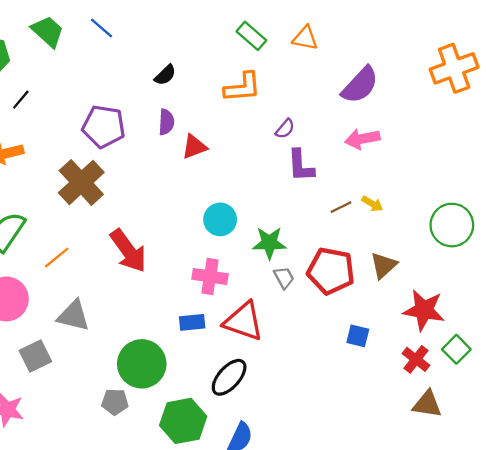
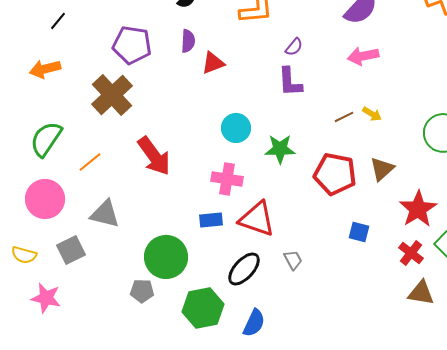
purple L-shape: (301, 166) -> (290, 82), moved
gray trapezoid: (284, 278) -> (293, 260), moved
red star: (424, 310) -> (418, 209), turned 30

